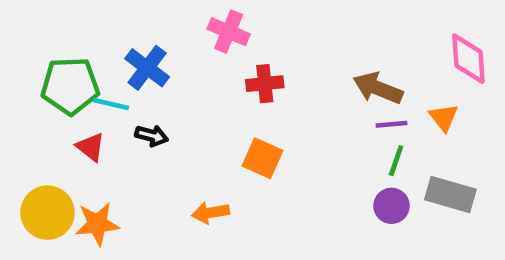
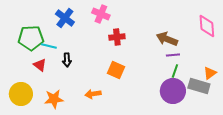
blue cross: (147, 68) -> (65, 18), moved
orange triangle: (444, 118) -> (210, 73), moved, turned 32
black arrow: (152, 136) -> (67, 60), turned 72
purple circle: (391, 206) -> (173, 91), size x1.6
orange star: (97, 224) -> (54, 99), moved

